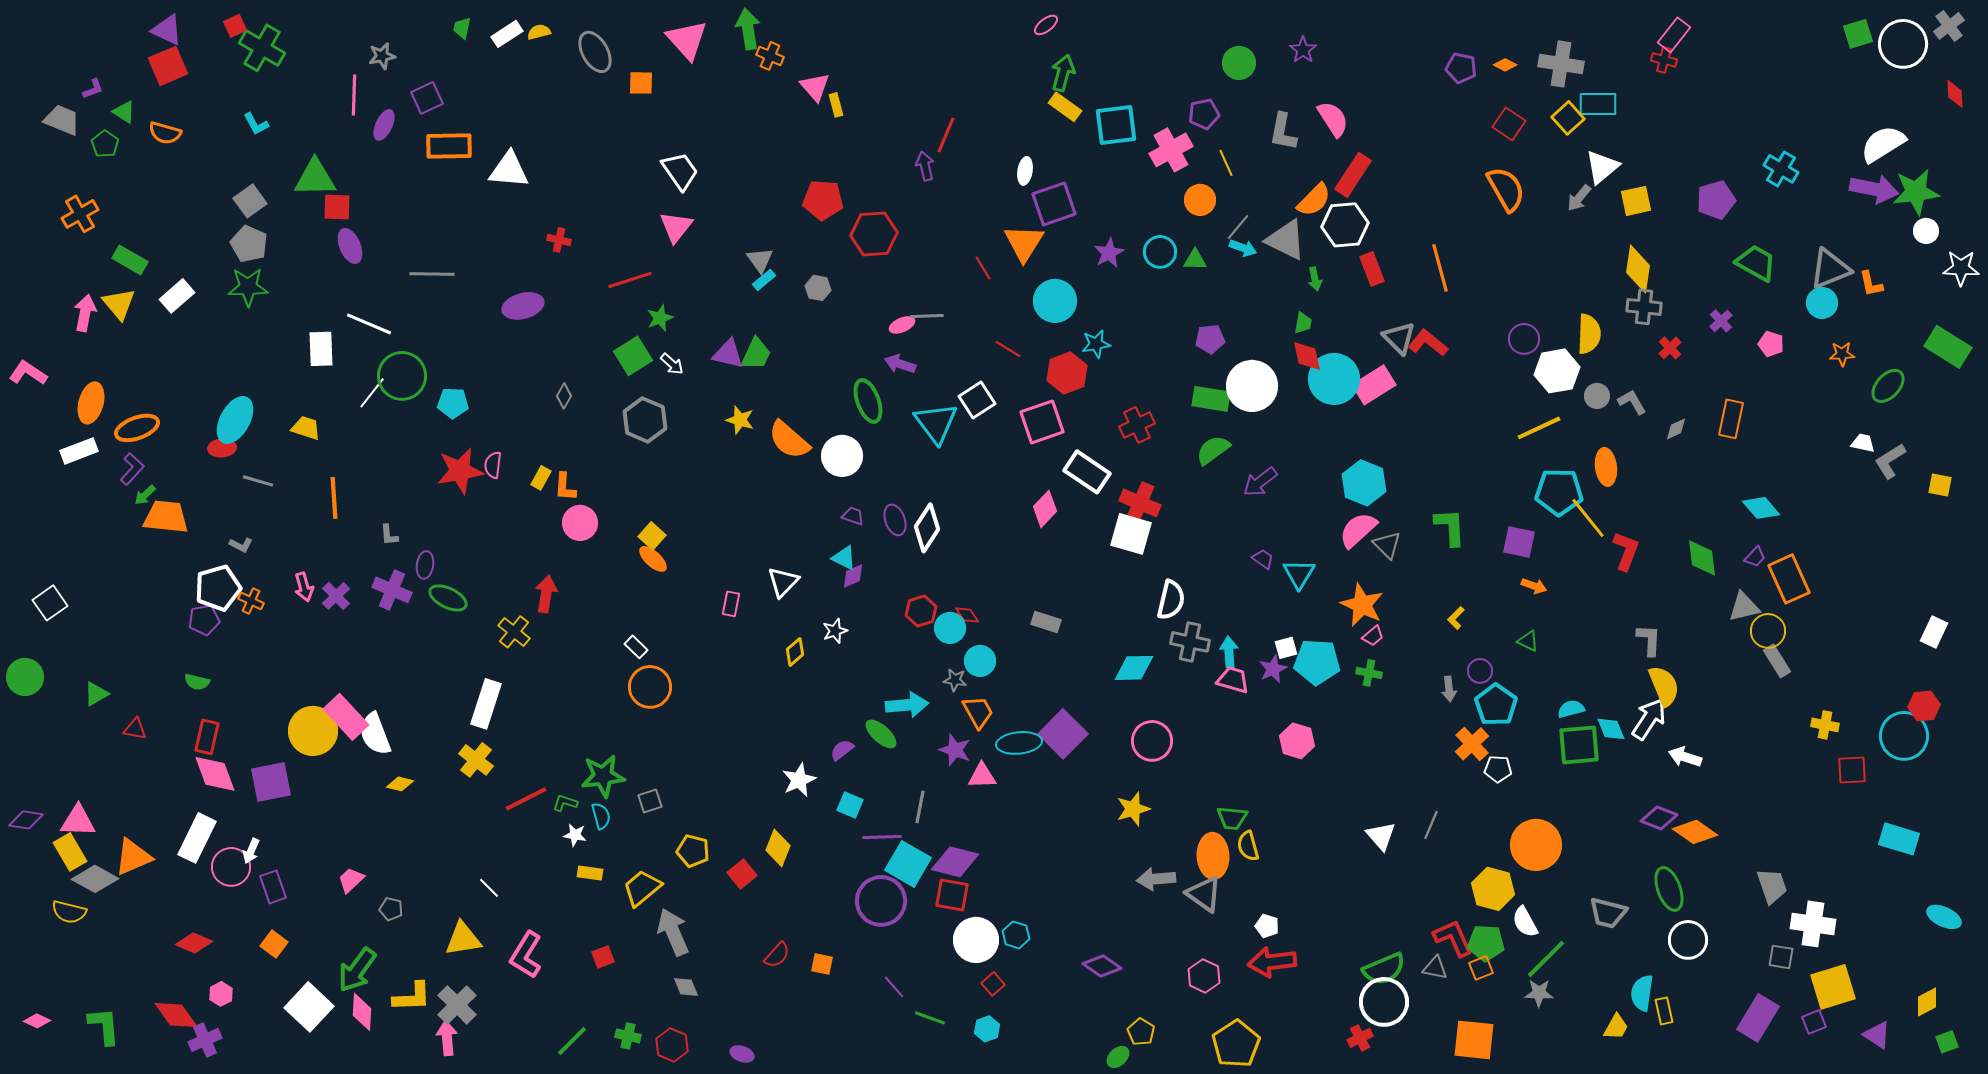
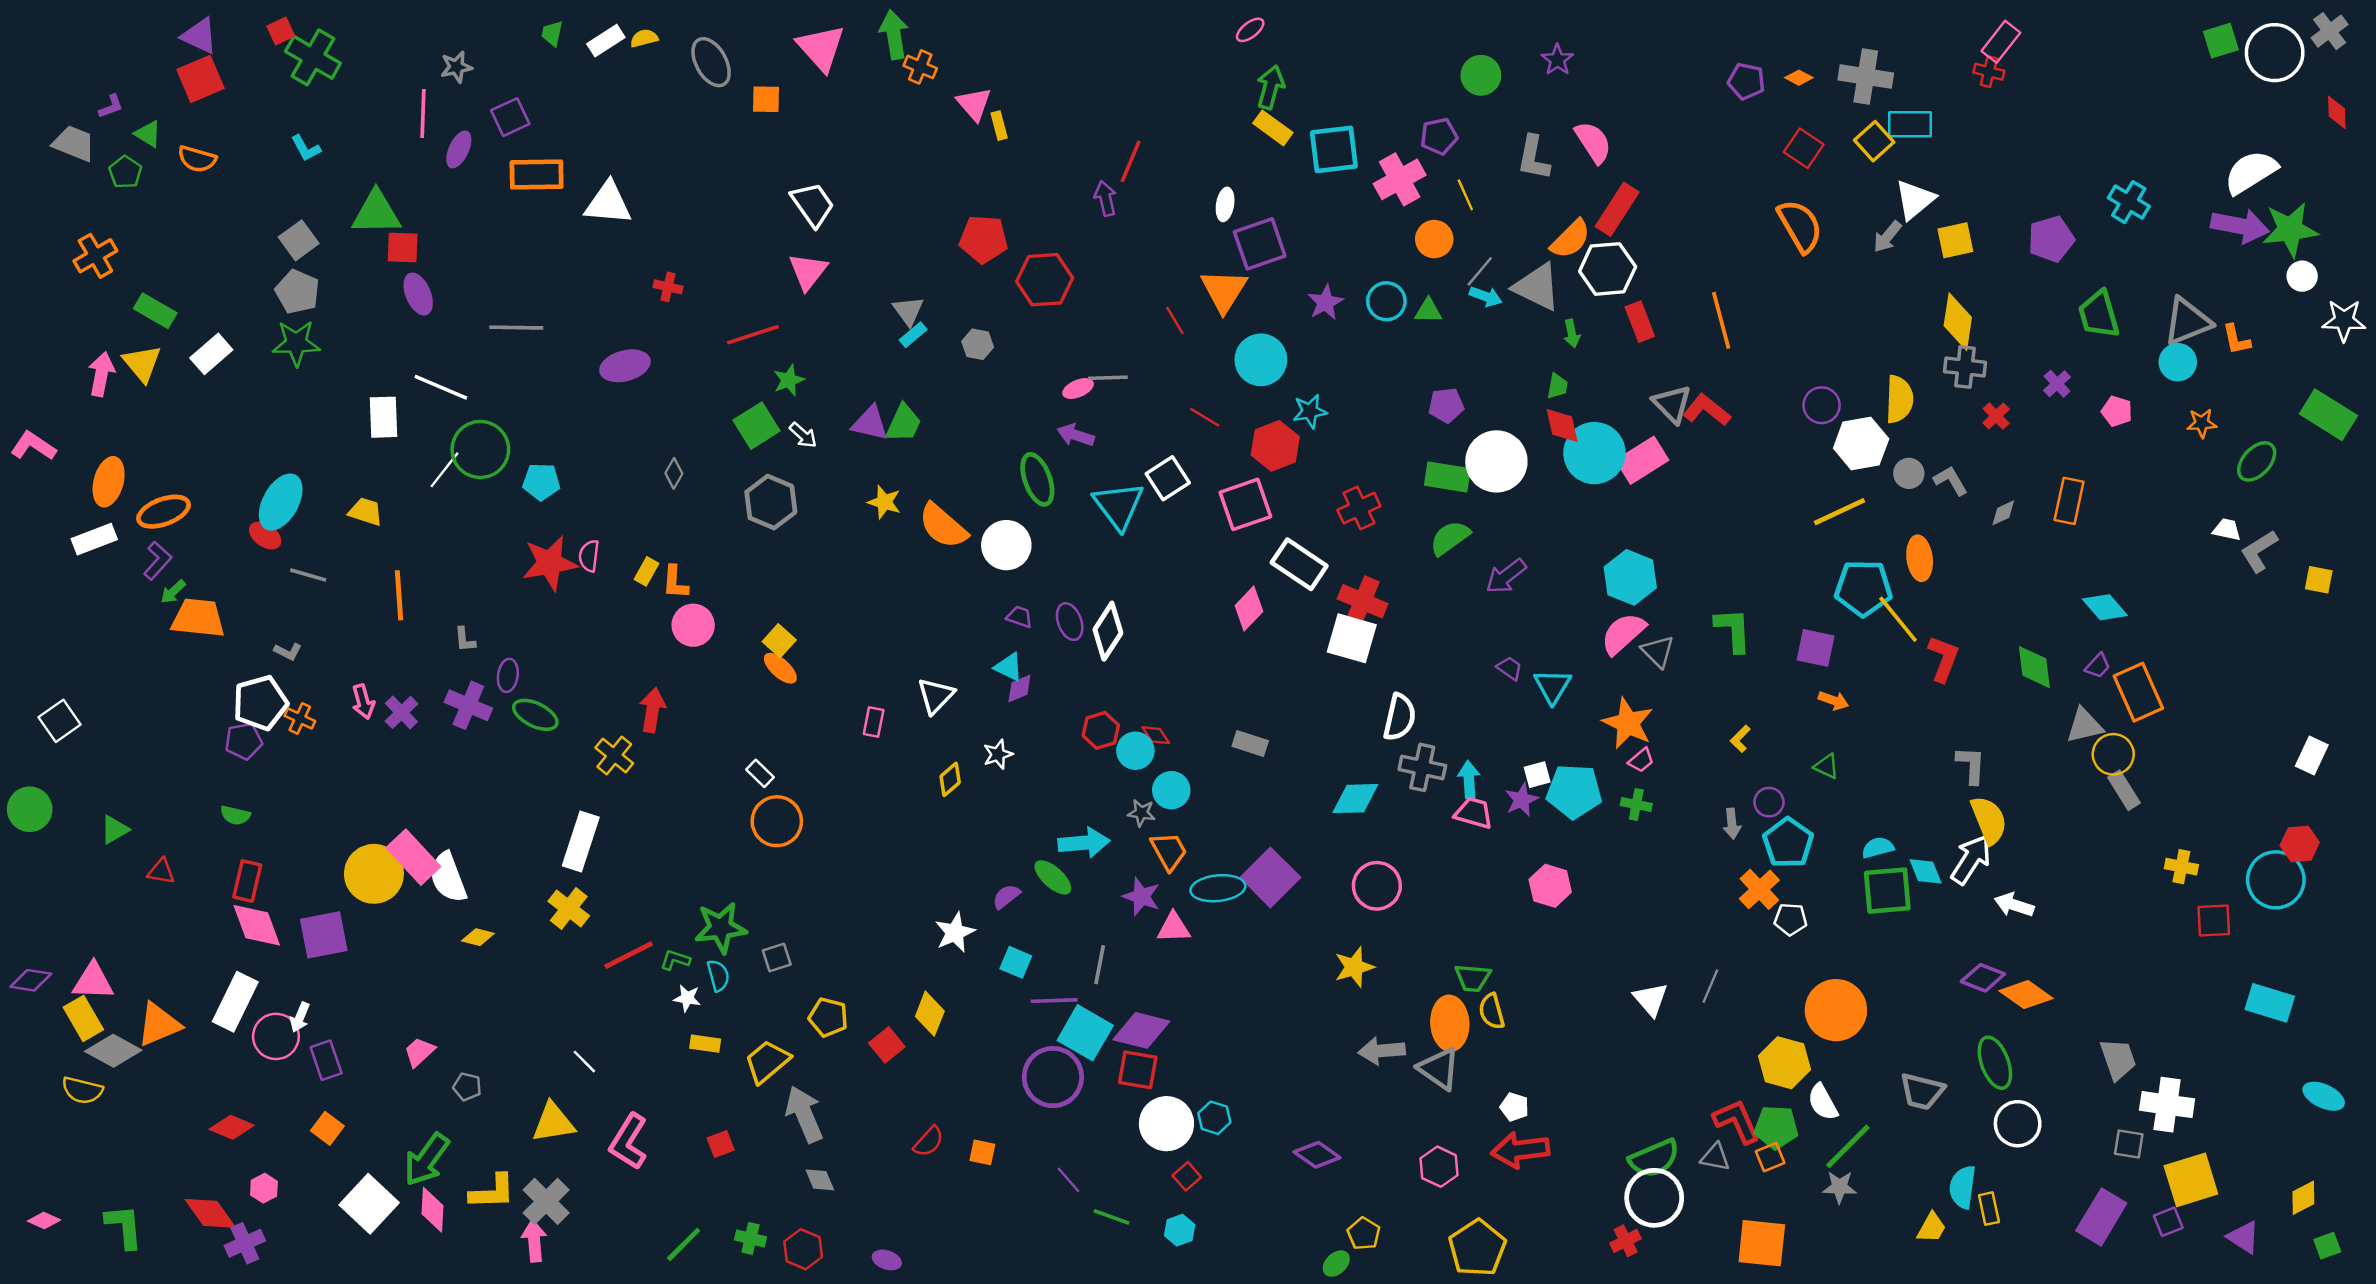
green trapezoid: (1756, 263) -> (2099, 314), turned -135
red ellipse: (222, 448) -> (265, 536), turned 40

